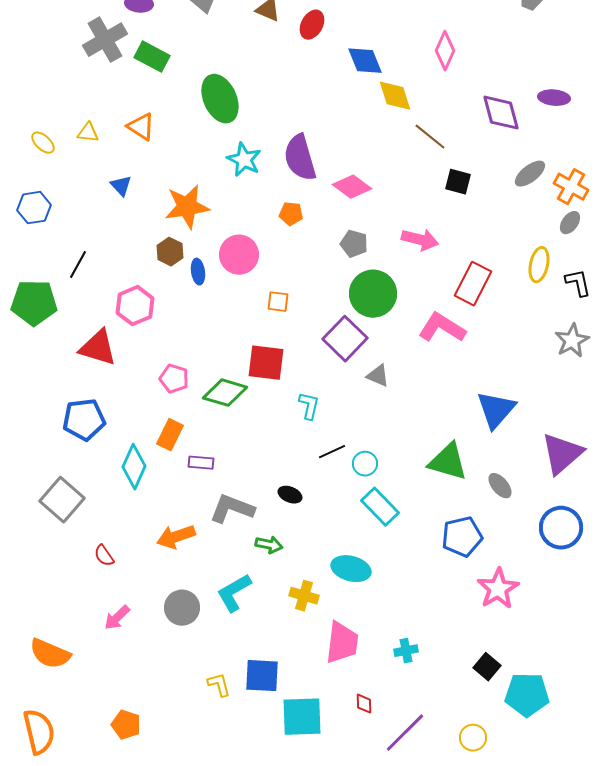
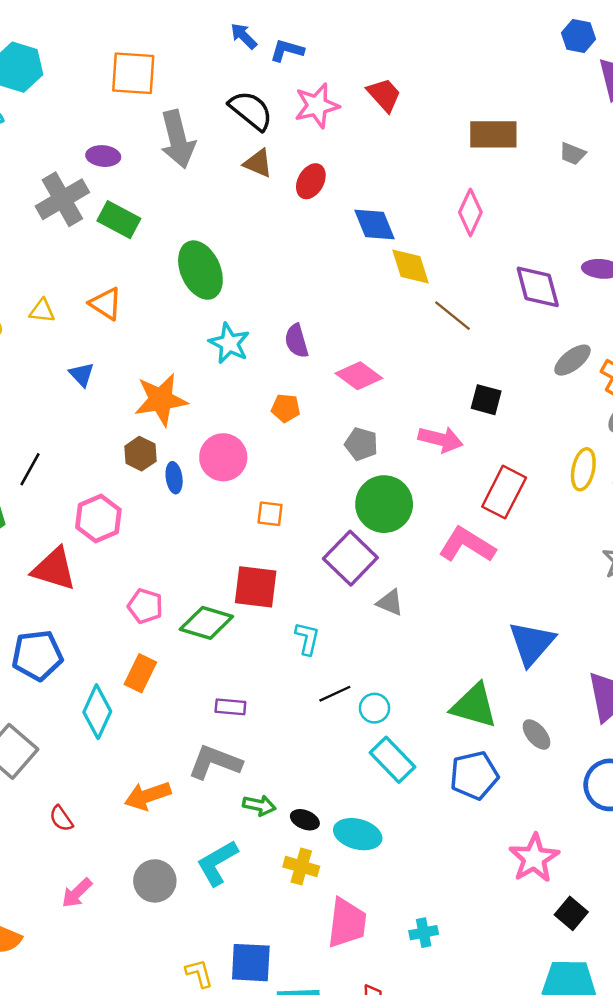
purple semicircle: (300, 158) -> (296, 341), size x0.6
black square: (458, 182) -> (486, 400), moved
purple rectangle: (201, 463) -> (230, 707), moved
black ellipse: (290, 495) -> (305, 820), moved
blue pentagon: (462, 537) -> (474, 775), moved
black square: (487, 667) -> (571, 913), moved

